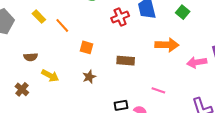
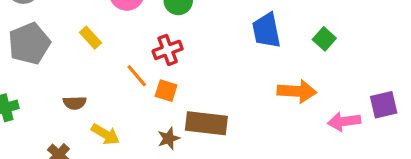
red cross: (120, 17) -> (168, 50), moved
orange line: (62, 25) -> (137, 76), moved
brown rectangle: (126, 61) -> (206, 123), moved, size x1.4

